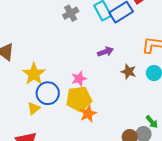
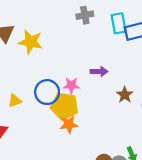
purple arrow: (105, 52) -> (99, 72), moved
yellow star: (34, 74) -> (31, 42), moved, turned 30
blue circle: (48, 93) -> (47, 92), moved

